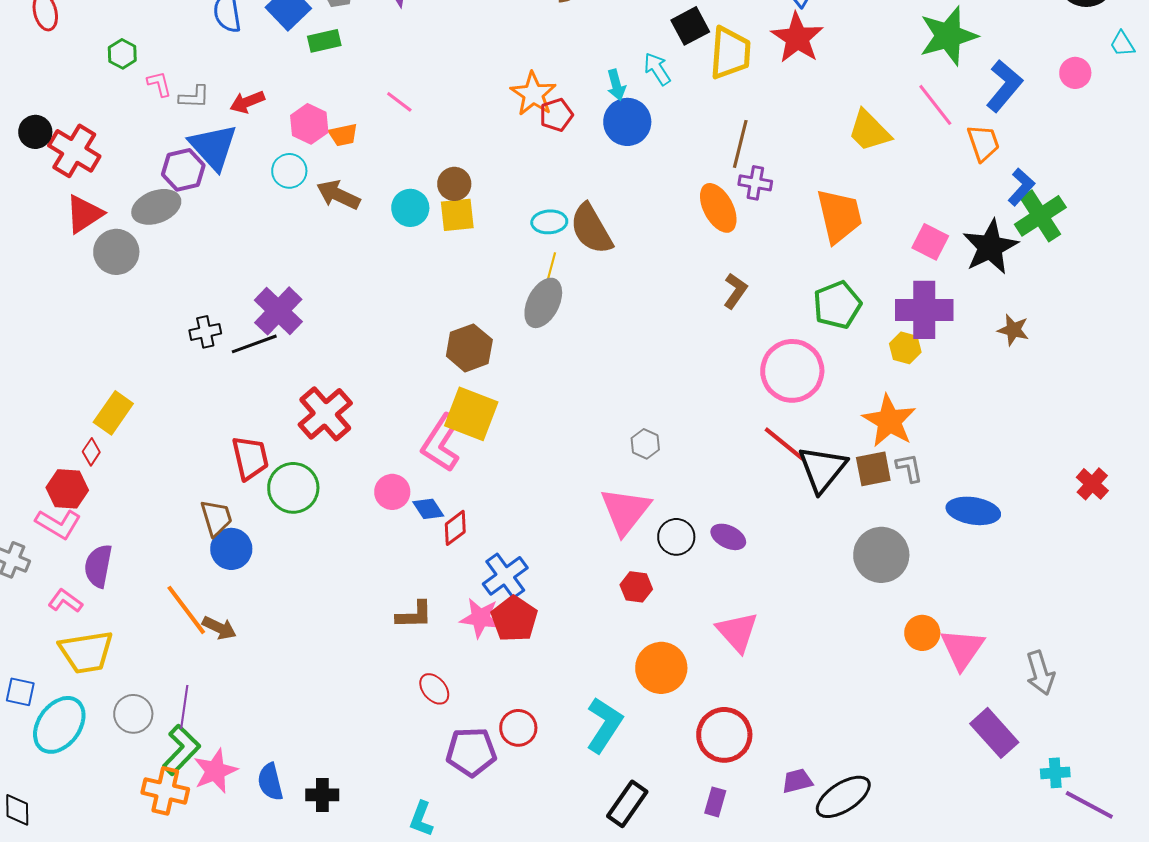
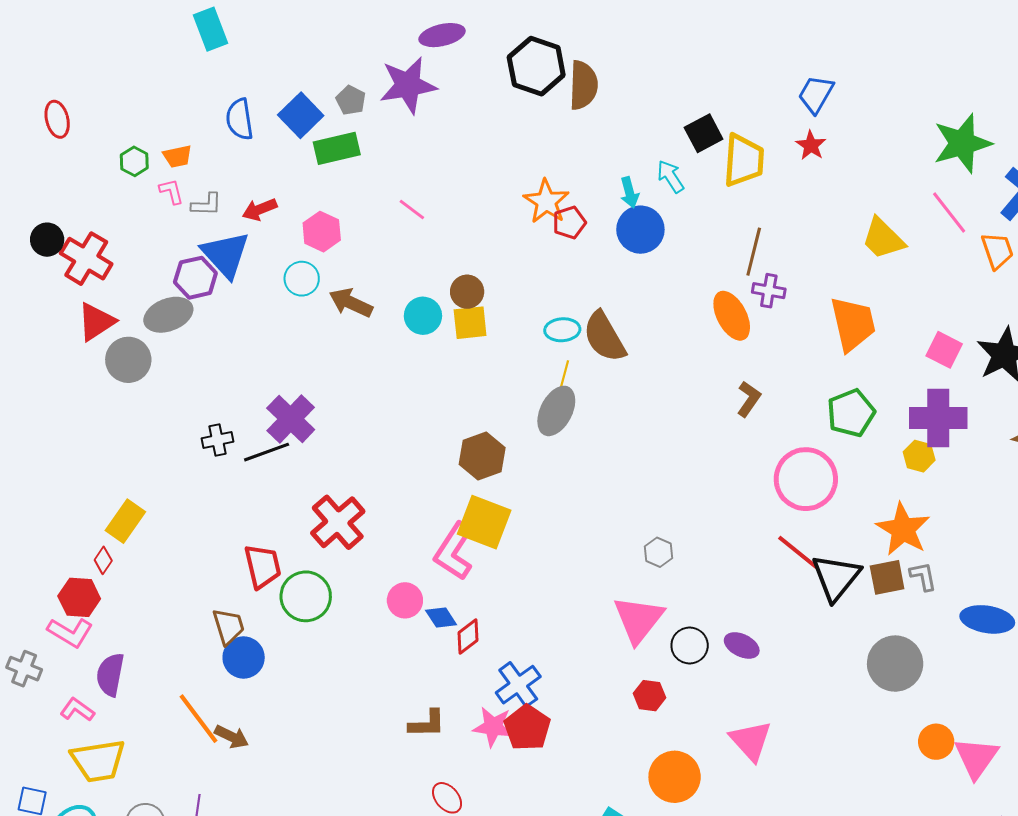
red star: (797, 38) -> (811, 145), size x0.6
green rectangle: (324, 41) -> (337, 148), size x1.4
orange trapezoid: (343, 135) -> (177, 156), moved

